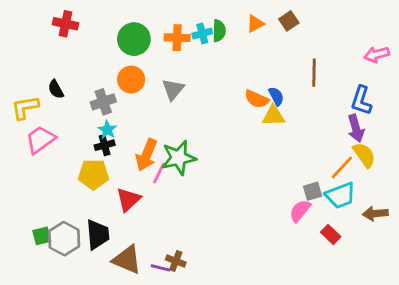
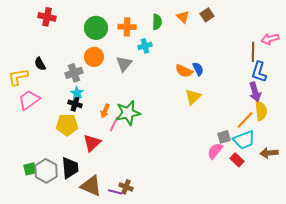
orange triangle: (255, 24) -> (183, 17), turned -48
cyan cross: (202, 33) -> (145, 46), moved
brown line: (314, 73) -> (253, 52), moved
yellow triangle: (273, 116) -> (193, 97), moved, turned -42
black cross: (105, 145) -> (75, 104), turned 32
orange arrow: (146, 155) -> (105, 111), size x0.6
yellow semicircle: (364, 155) -> (261, 111), turned 30
red rectangle: (331, 234) -> (237, 160), moved

